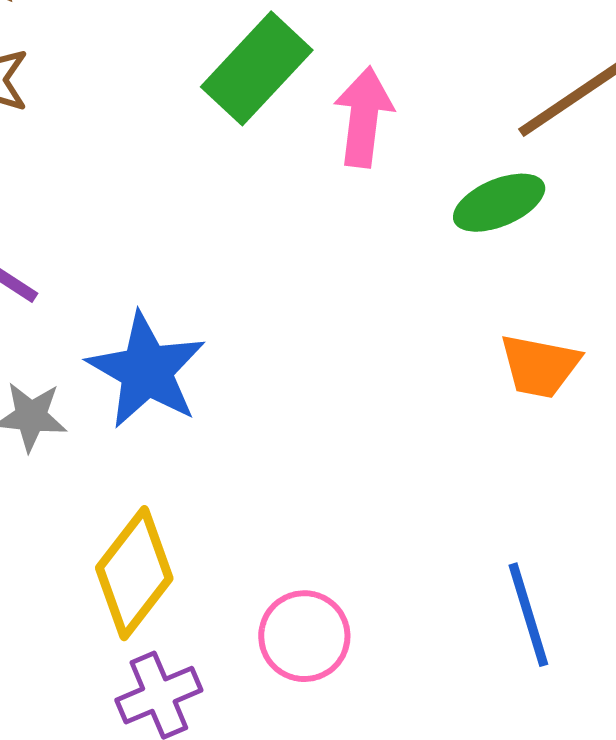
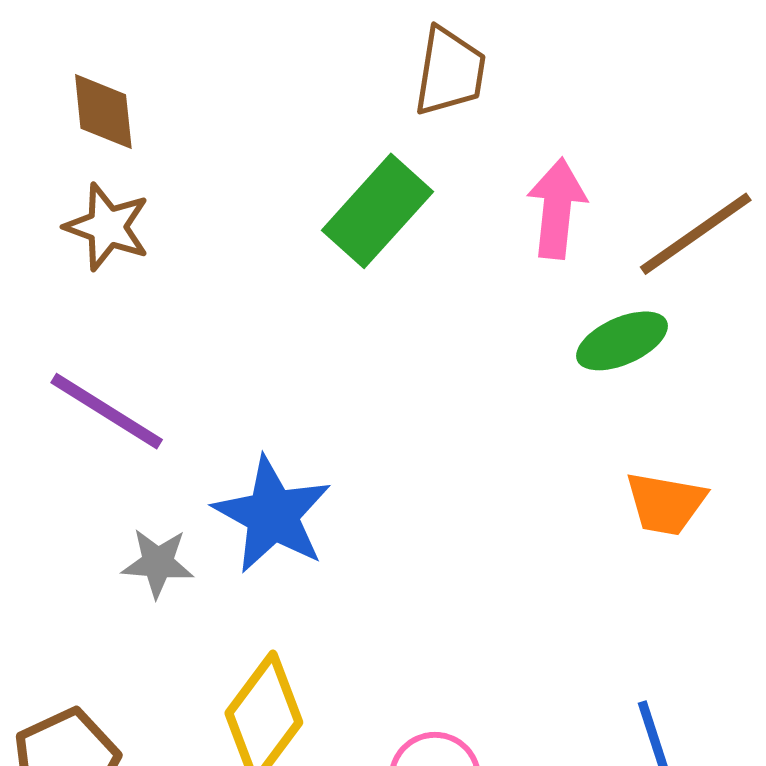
pink arrow: (364, 117) -> (557, 208), moved

